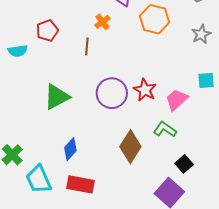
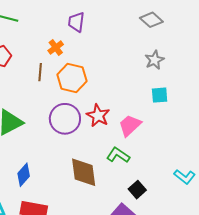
orange hexagon: (155, 19) -> (72, 78), moved
cyan square: (206, 80) -> (160, 95), moved
brown diamond: (130, 147) -> (84, 172), turned -40

